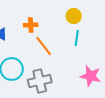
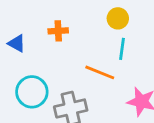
orange line: (44, 46) -> (100, 72), moved, turned -30

